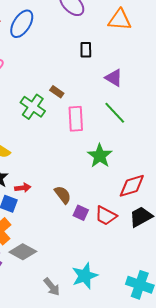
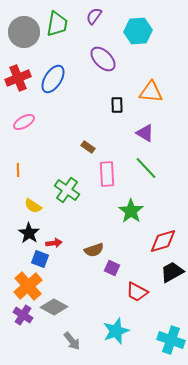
orange triangle: (120, 20) -> (151, 92), moved
green cross: (33, 107) -> (67, 190), moved
brown semicircle: (63, 195) -> (94, 250), turned 108
red trapezoid: (106, 216) -> (137, 292), moved
gray arrow: (52, 287) -> (72, 341), moved

